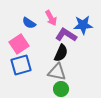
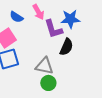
purple L-shape: (66, 35) -> (53, 29), turned -140
black semicircle: (61, 53) -> (66, 47), moved

